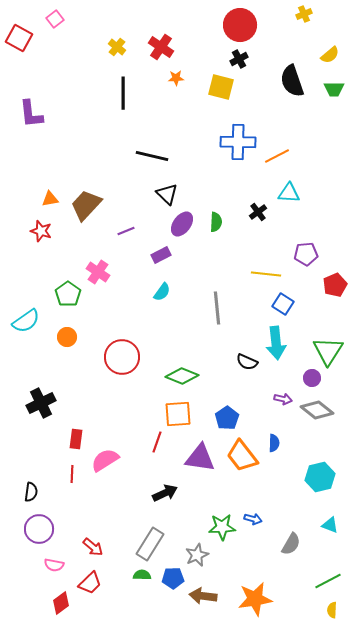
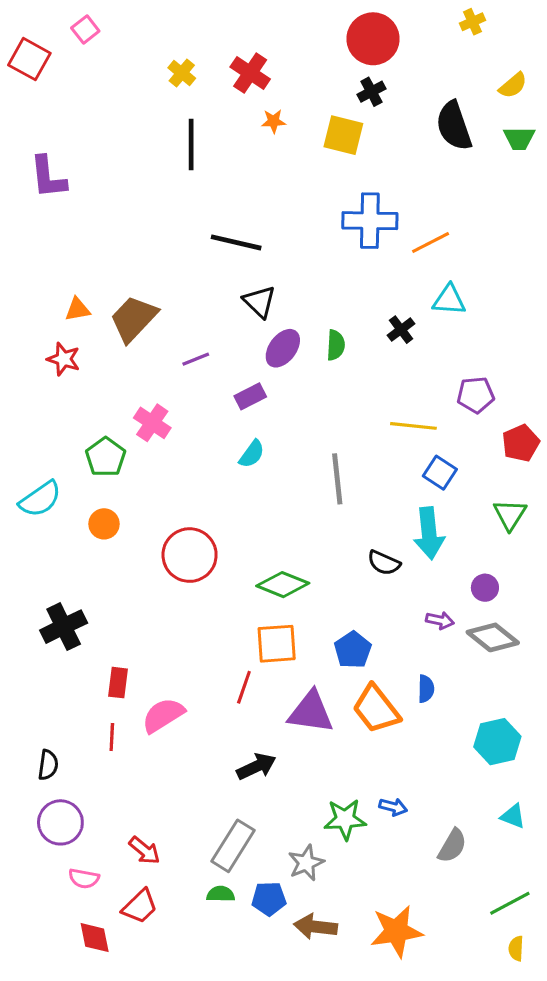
green triangle: (328, 351) -> (510, 515), moved, size x0.7
red diamond: (61, 603) -> (95, 938), turned -65

